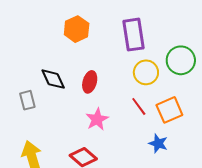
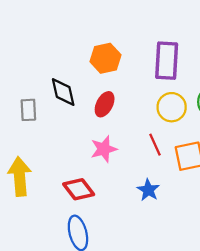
orange hexagon: (77, 29) -> (105, 58), moved
blue star: (158, 143) -> (148, 190), moved

